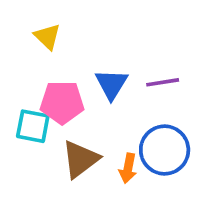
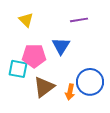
purple line: (163, 82) -> (79, 20), moved

